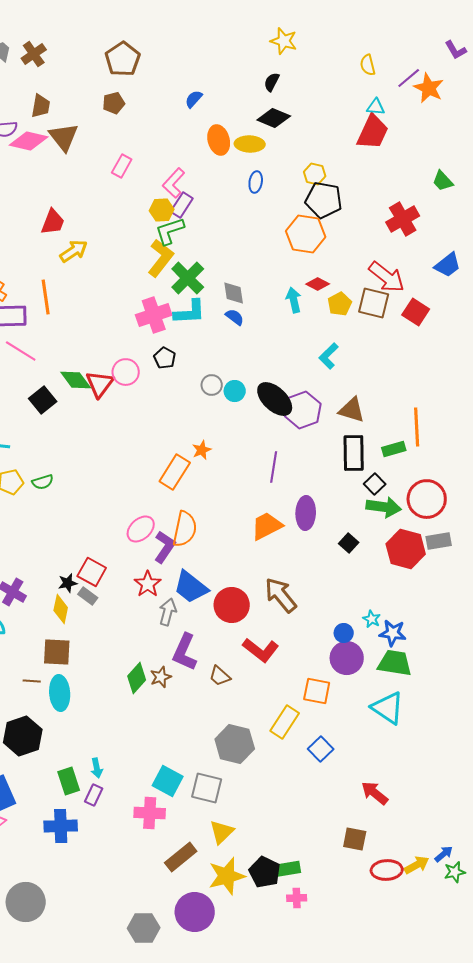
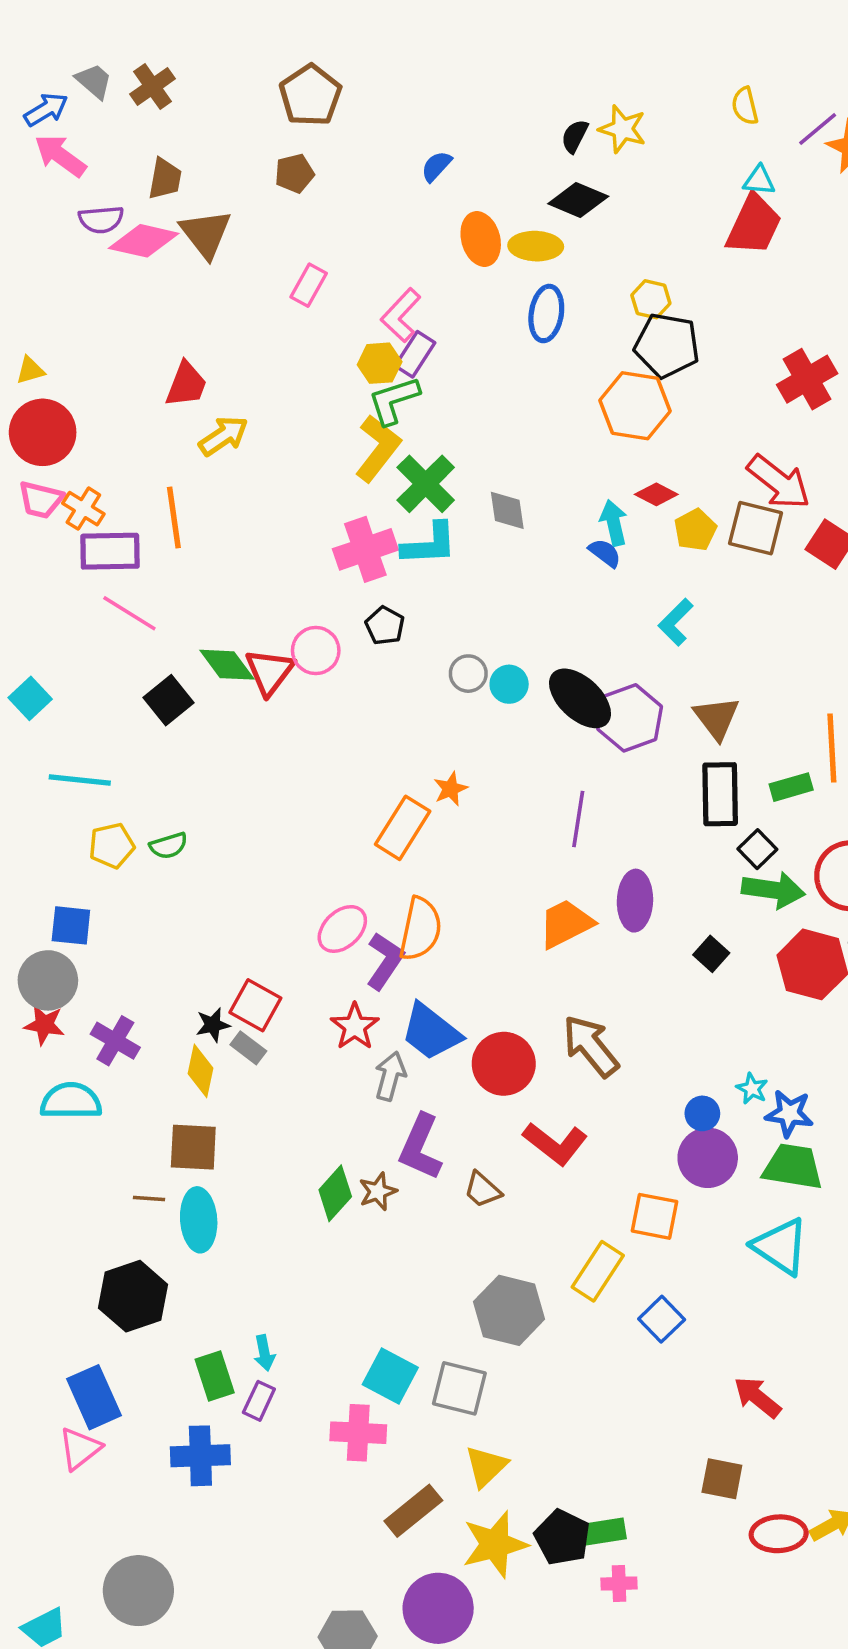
yellow star: (284, 41) -> (623, 129), moved
blue ellipse: (256, 182) -> (546, 313), size x1.4
blue semicircle: (235, 317) -> (605, 553), moved
brown triangle: (352, 410) -> (717, 718), turned 36

